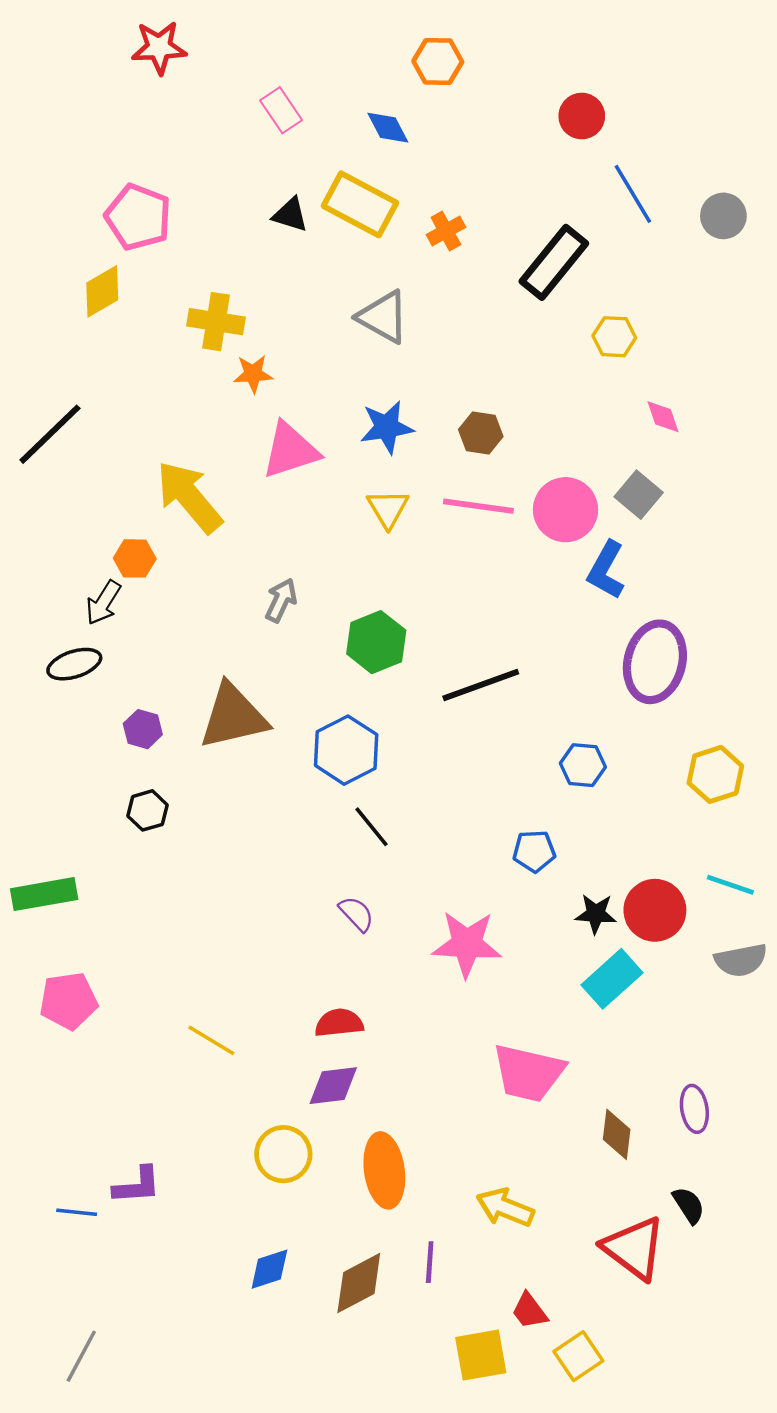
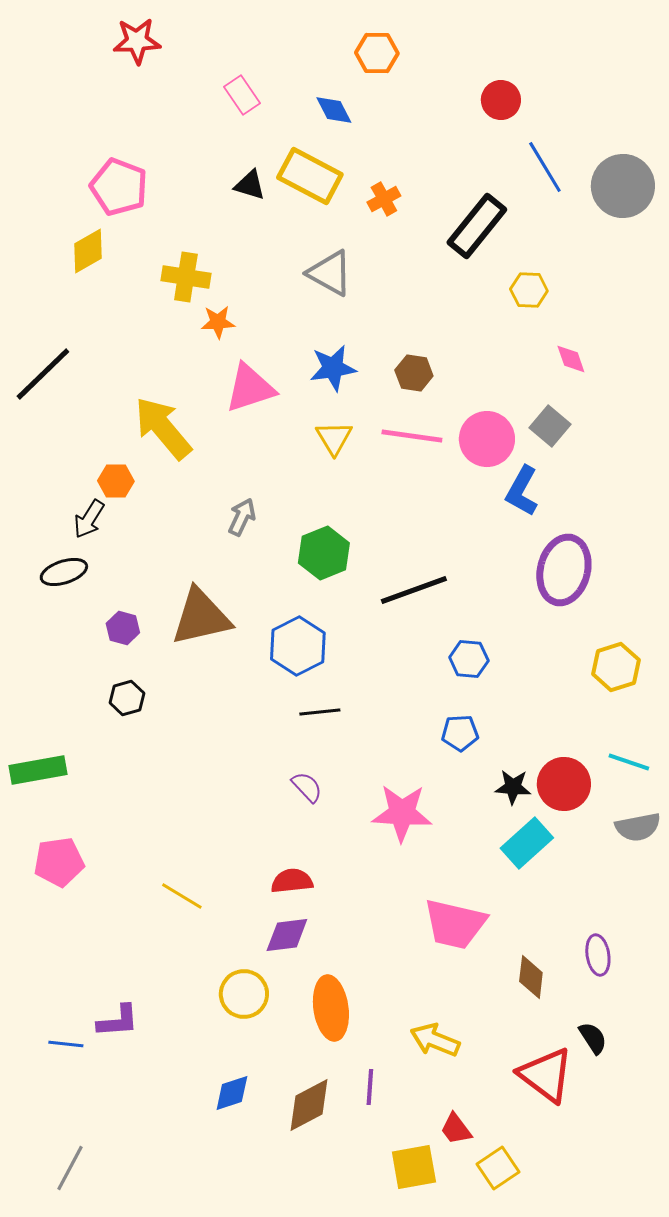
gray circle: (723, 216) -> (623, 186), size x1.6
blue hexagon: (583, 765) -> (469, 659), moved
black line: (372, 827) -> (320, 712), turned -57

